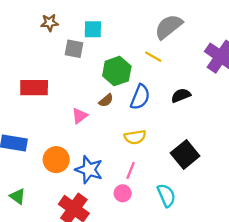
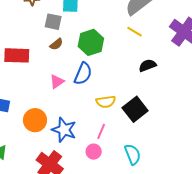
yellow line: (153, 57) -> (135, 32), moved
blue semicircle: (140, 97) -> (83, 74), moved
brown semicircle: (106, 100) -> (56, 44), moved
black square: (185, 154) -> (135, 109), moved

